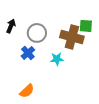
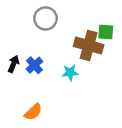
black arrow: (11, 26) -> (14, 64), moved
gray circle: (37, 33) -> (46, 18), moved

